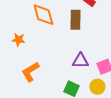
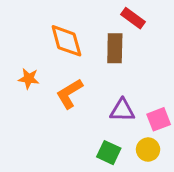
orange L-shape: (30, 72) -> (69, 94), moved

